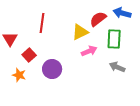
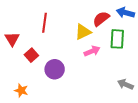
gray arrow: (117, 67) -> (125, 84), moved
orange star: (19, 75) -> (21, 90), moved

